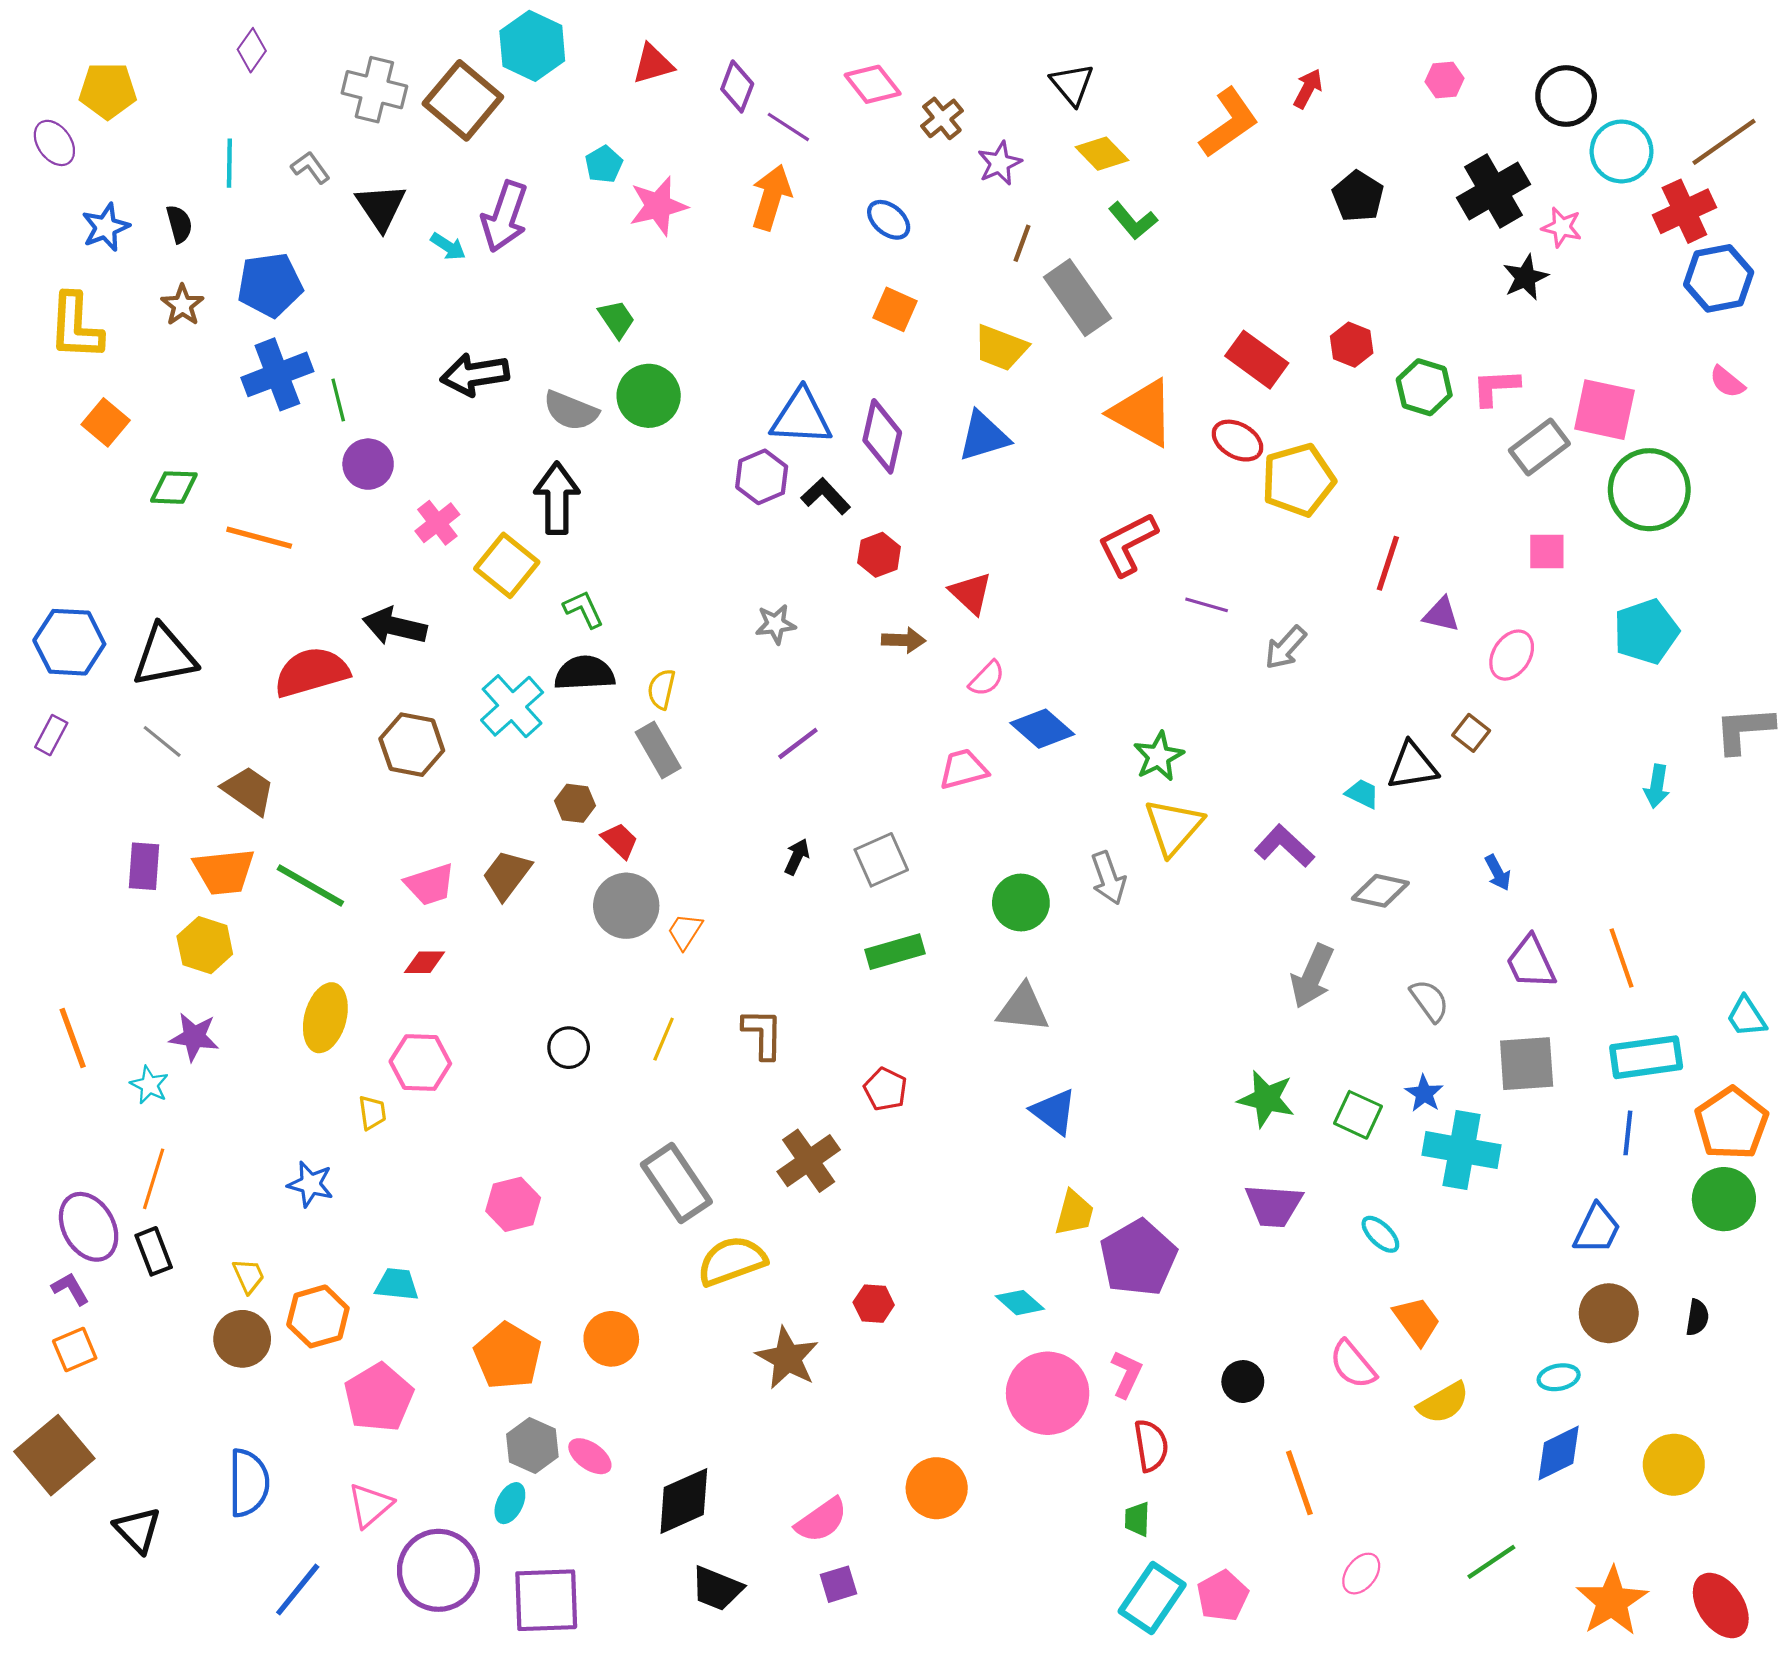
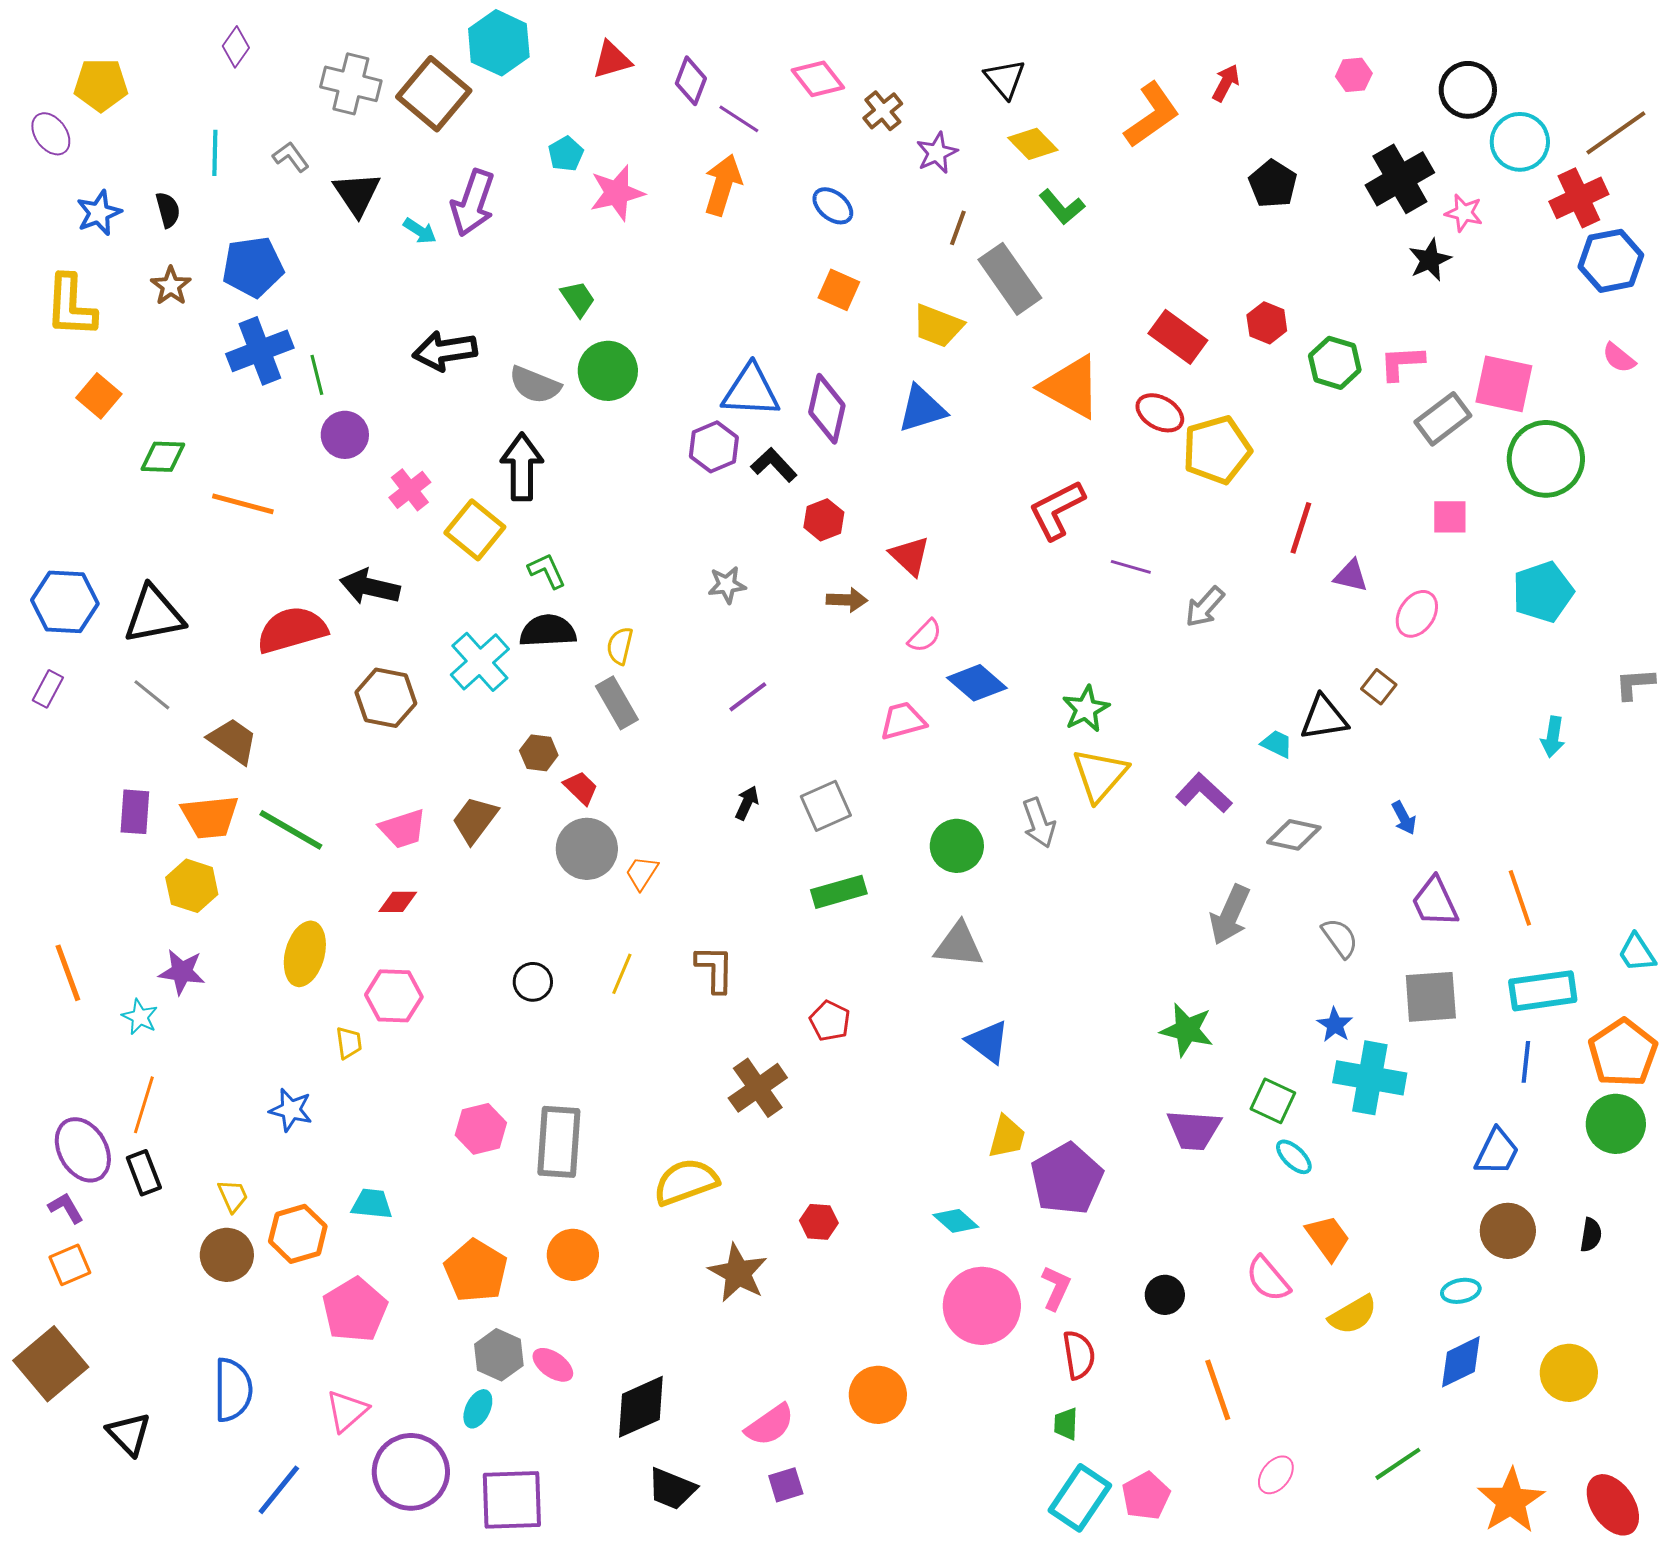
gray L-shape: (1744, 730) -> (1635, 684), size x0.7
green square: (1358, 1115) -> (1273, 1101), moved
gray rectangle: (676, 1183) -> (559, 1142), moved, turned 38

